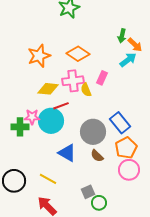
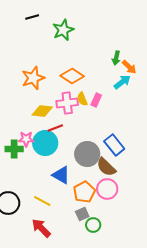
yellow semicircle: (86, 90) -> (82, 99), moved
orange pentagon: (126, 148) -> (84, 192), moved
brown semicircle: (97, 156) -> (106, 167), moved, size x1.5
pink circle: (129, 170) -> (107, 189), moved

